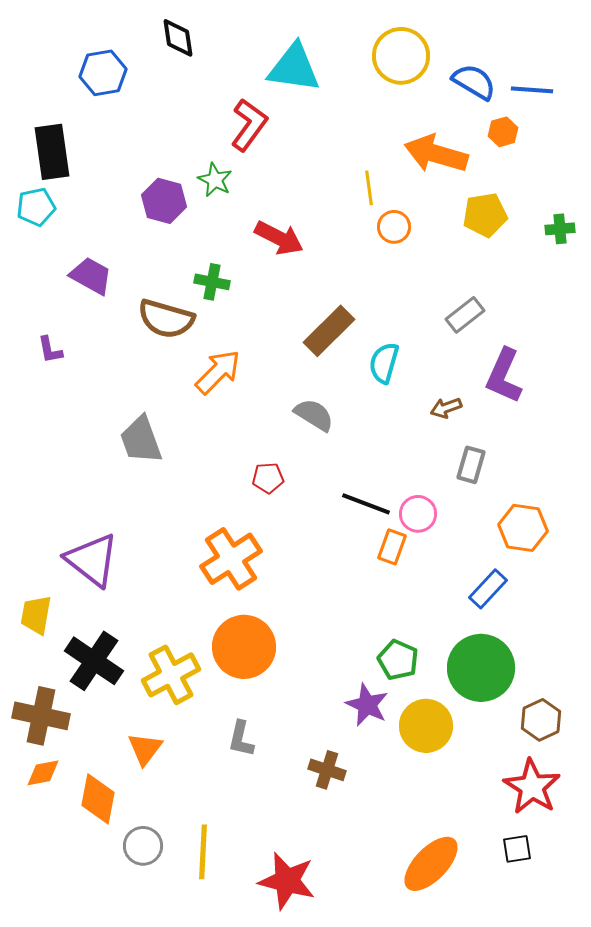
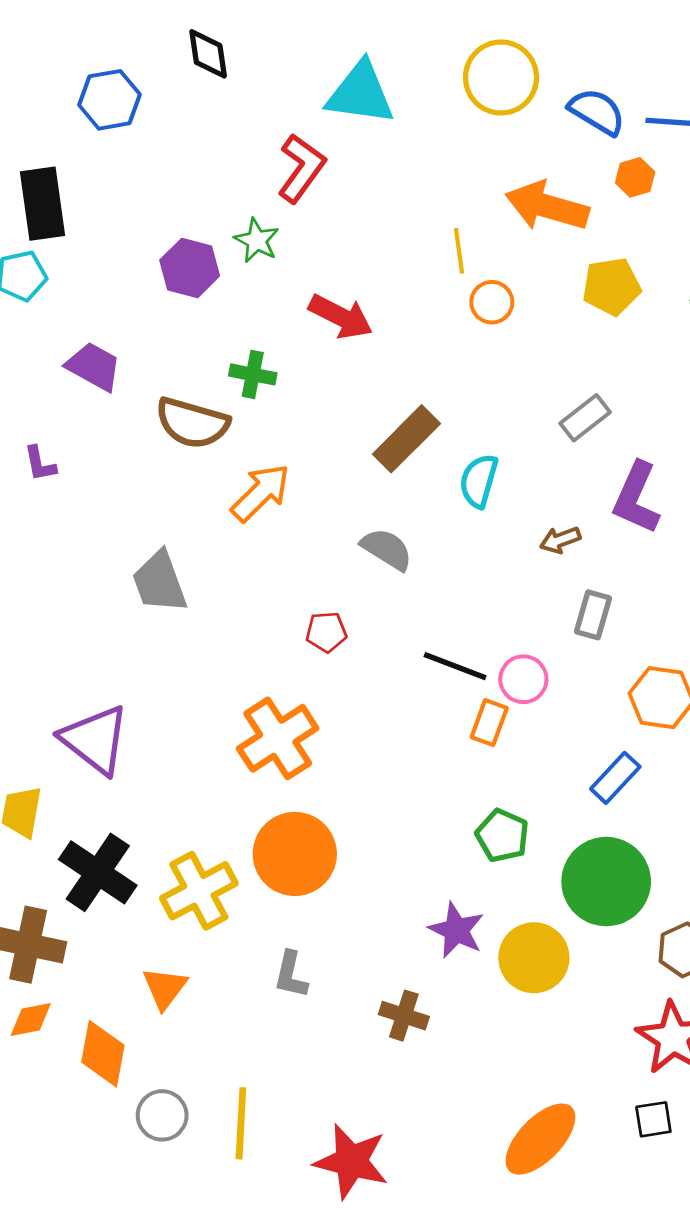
green pentagon: (398, 660) -> (502, 836), moved

